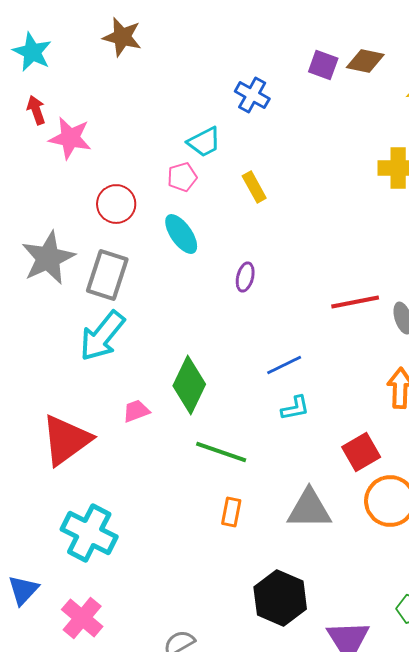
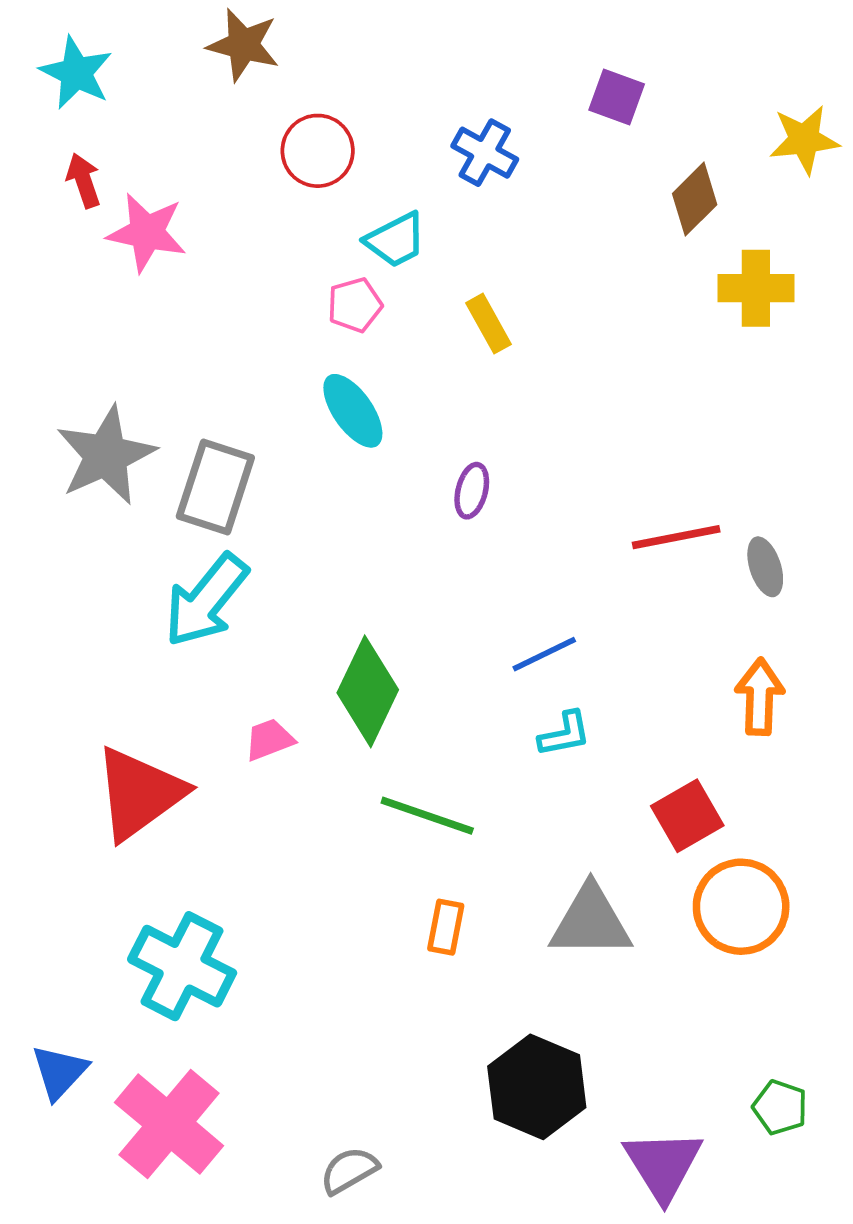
brown diamond: (365, 61) -> (695, 199), moved, turned -57
red circle: (116, 204) -> (318, 151), moved
pink cross: (82, 618) -> (169, 1124), size x1.4

